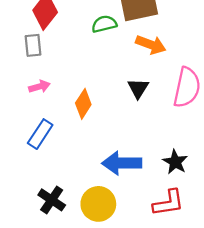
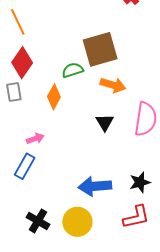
pink arrow: (39, 87) -> (35, 139), moved
orange diamond: (83, 104) -> (54, 97), moved
black star: (175, 162) -> (140, 182), turned 30

